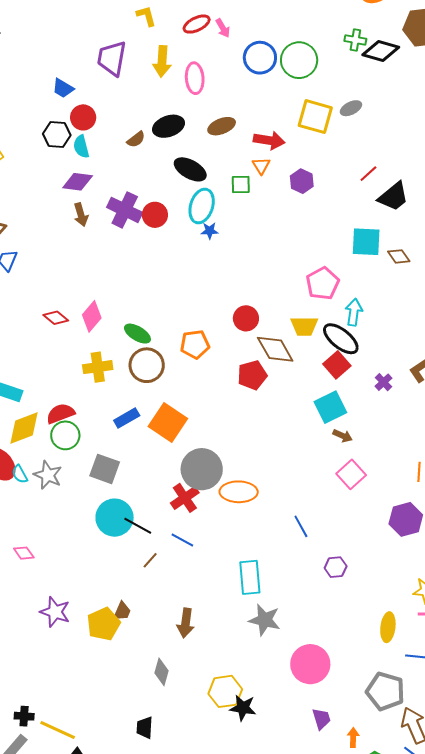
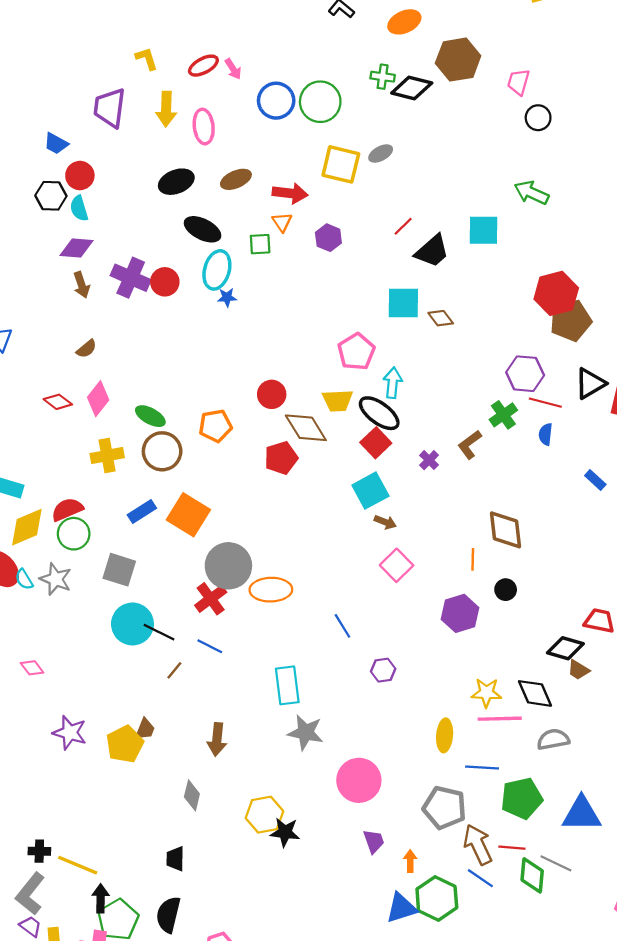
brown semicircle: (136, 139) -> (86, 349), moved

